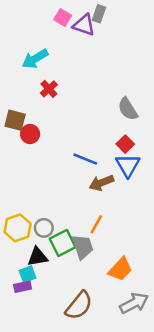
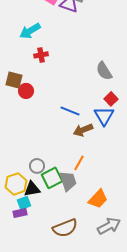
red cross: (49, 89) -> (41, 55), turned 32
red square: (125, 144) -> (111, 99), moved
yellow hexagon: (18, 228) -> (16, 184), moved
brown semicircle: (79, 306) -> (65, 228), turned 30

